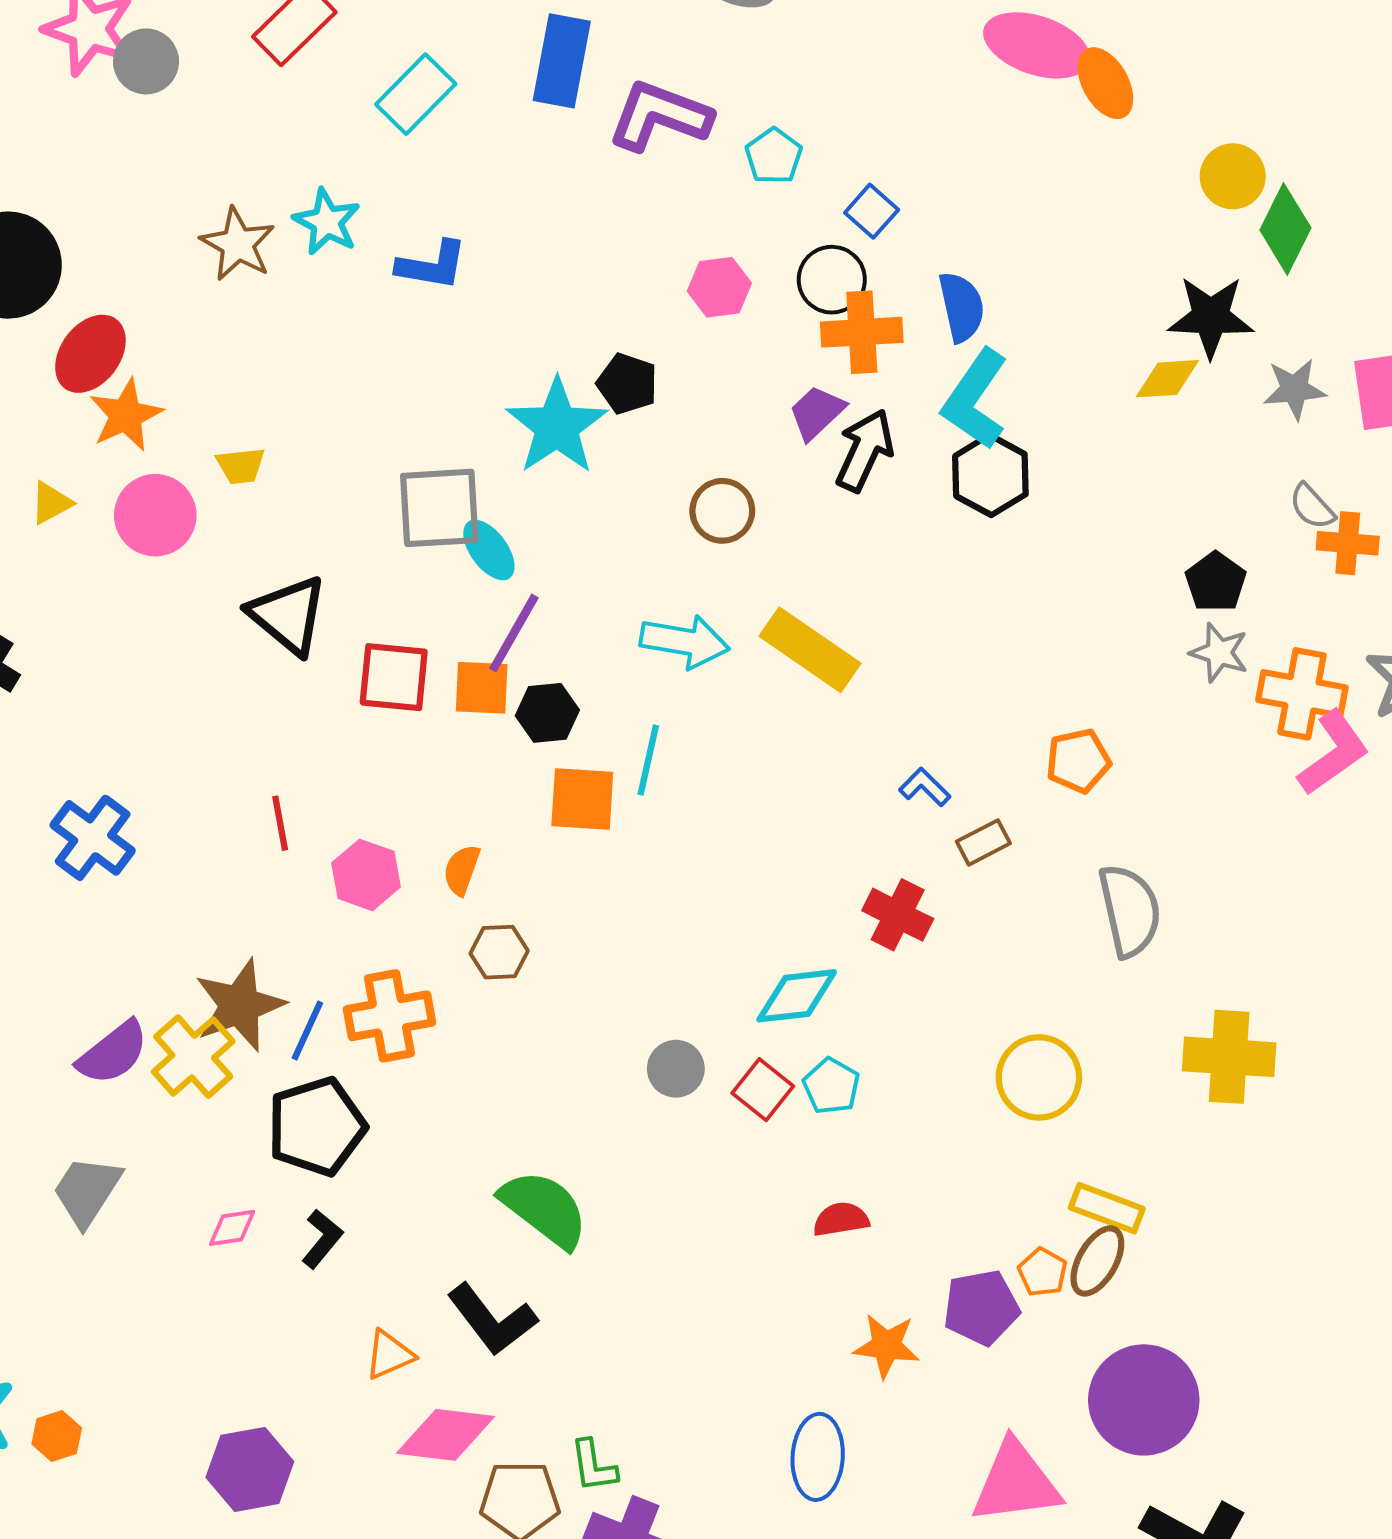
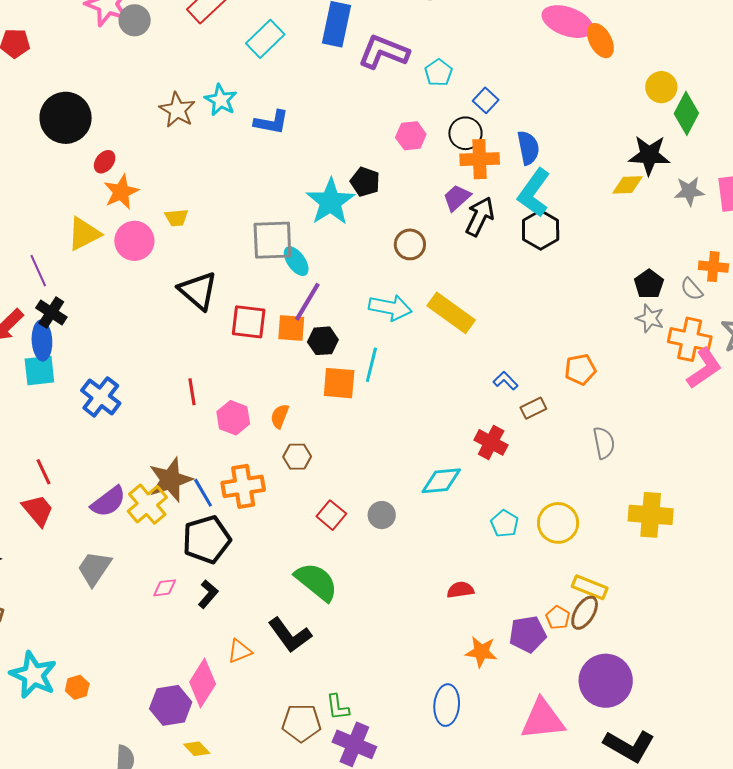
red ellipse: (90, 354) -> (105, 162), size x0.6
yellow triangle: (51, 503) -> (84, 234), size x1.6
gray semicircle: (1312, 507) -> (692, 289), moved
gray semicircle: (1130, 911) -> (604, 443), size x0.7
blue line: (307, 1031) -> (203, 493), turned -56
cyan pentagon: (831, 1086) -> (505, 524), moved
red square: (763, 1090) -> (331, 515), moved
pink diamond: (446, 1435) -> (203, 683), moved, turned -66

